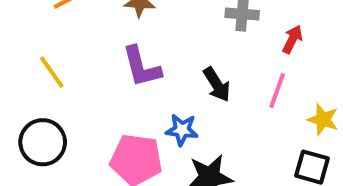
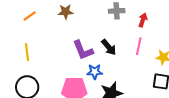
purple L-shape: (141, 67) -> (83, 50), moved
yellow line: (52, 72) -> (27, 52), turned 36

